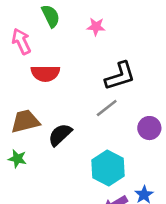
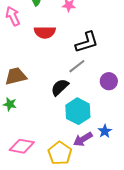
red semicircle: (45, 73) -> (45, 32), moved
black semicircle: (60, 135) -> (60, 87), moved

